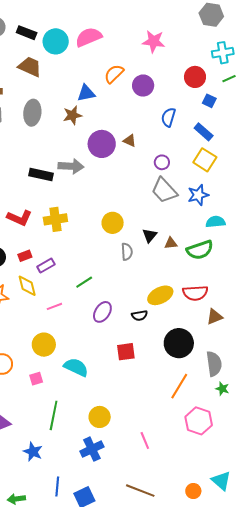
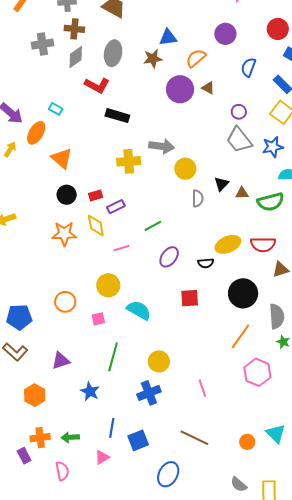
orange semicircle: (114, 74) -> (196, 58), moved
gray arrow: (71, 166) -> (162, 146), moved
red L-shape: (19, 218) -> (97, 85), moved

